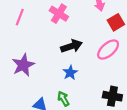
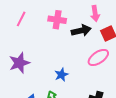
pink cross: (59, 14) -> (57, 20), turned -30
black arrow: (71, 46) -> (81, 31), moved

